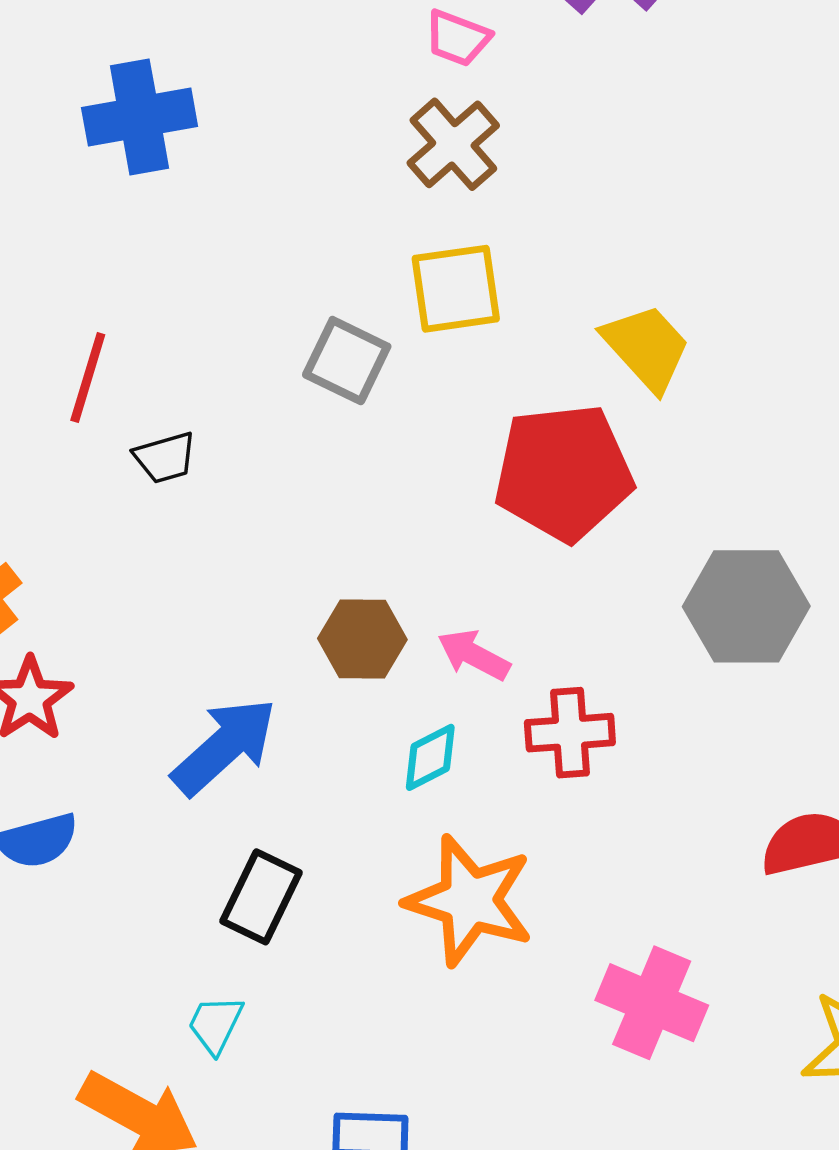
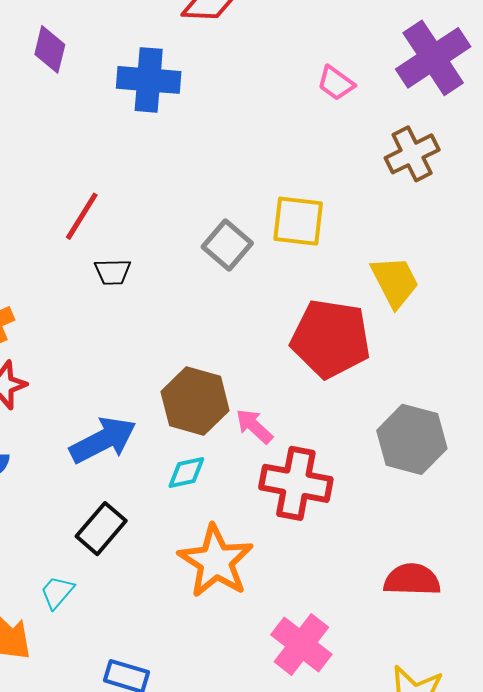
brown cross: (453, 144) -> (412, 154), moved
brown hexagon: (362, 639) -> (195, 401), size x1.4
red cross: (570, 733) -> (296, 483), size x1.4
cyan diamond: (430, 757) -> (186, 473), moved

